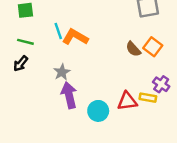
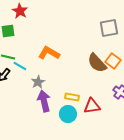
cyan line: (58, 31) -> (20, 66), moved, turned -40
brown semicircle: (133, 49) -> (97, 63), size x1.5
yellow rectangle: (148, 98) -> (72, 97), moved

